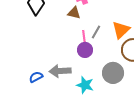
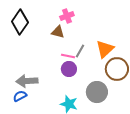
pink line: (84, 37) -> (68, 56), turned -72
gray arrow: (60, 71) -> (27, 81), moved

